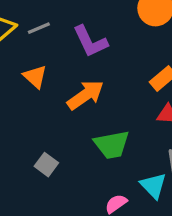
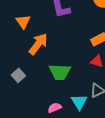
orange arrow: (85, 95) -> (38, 44), moved, turned -30

